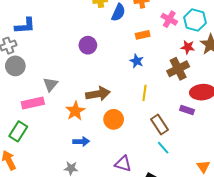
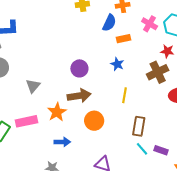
blue semicircle: (118, 12) -> (109, 23), moved
purple circle: (88, 45) -> (79, 68), moved
pink rectangle: (33, 103) -> (27, 121), moved
purple rectangle: (187, 110) -> (161, 150), moved
brown rectangle: (160, 124) -> (139, 126), turned 42

